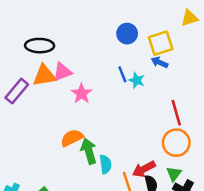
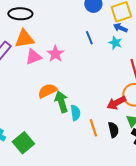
pink triangle: (62, 72) -> (33, 57), moved
cyan star: (137, 80) -> (115, 43), moved
red arrow: (144, 169) -> (116, 103), moved

